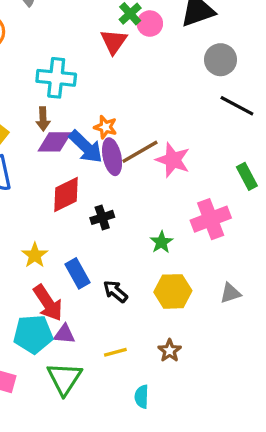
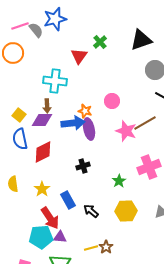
pink circle: (150, 24) -> (112, 101), moved
red triangle: (114, 42) -> (79, 56), moved
purple diamond: (55, 142) -> (42, 120), moved
blue arrow: (86, 147) -> (73, 123), turned -50
brown line: (140, 152) -> (145, 123), moved
red diamond: (66, 194) -> (43, 152), moved
brown star: (170, 351) -> (106, 247), moved

